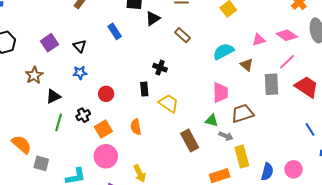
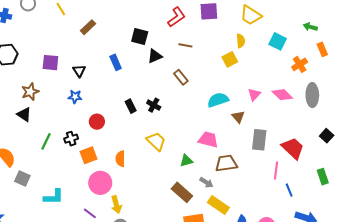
pink triangle: (259, 40) -> (254, 94), turned -40
purple square: (50, 43) -> (50, 63), turned 30
pink line: (287, 62) -> (276, 171), moved, turned -48
black rectangle: (144, 89) -> (131, 106), moved, turned -32
pink trapezoid: (220, 93) -> (208, 140), turned -85
black triangle: (53, 96) -> (24, 114), moved, turned 49
green triangle: (212, 120) -> (186, 161), moved, turned -40
brown rectangle: (190, 141) -> (182, 192), moved, turned -30
pink circle: (106, 156) -> (100, 183), moved
yellow rectangle: (242, 156) -> (218, 205), turned -50

